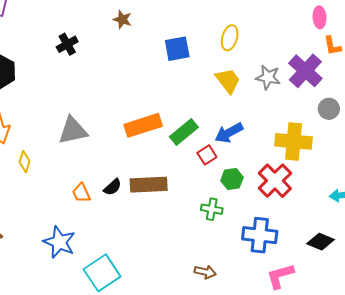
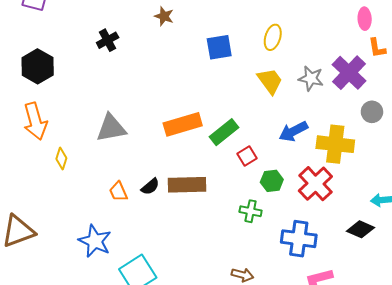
blue arrow: (229, 133) -> (293, 131), moved
black diamond: (321, 242) -> (360, 229), moved

